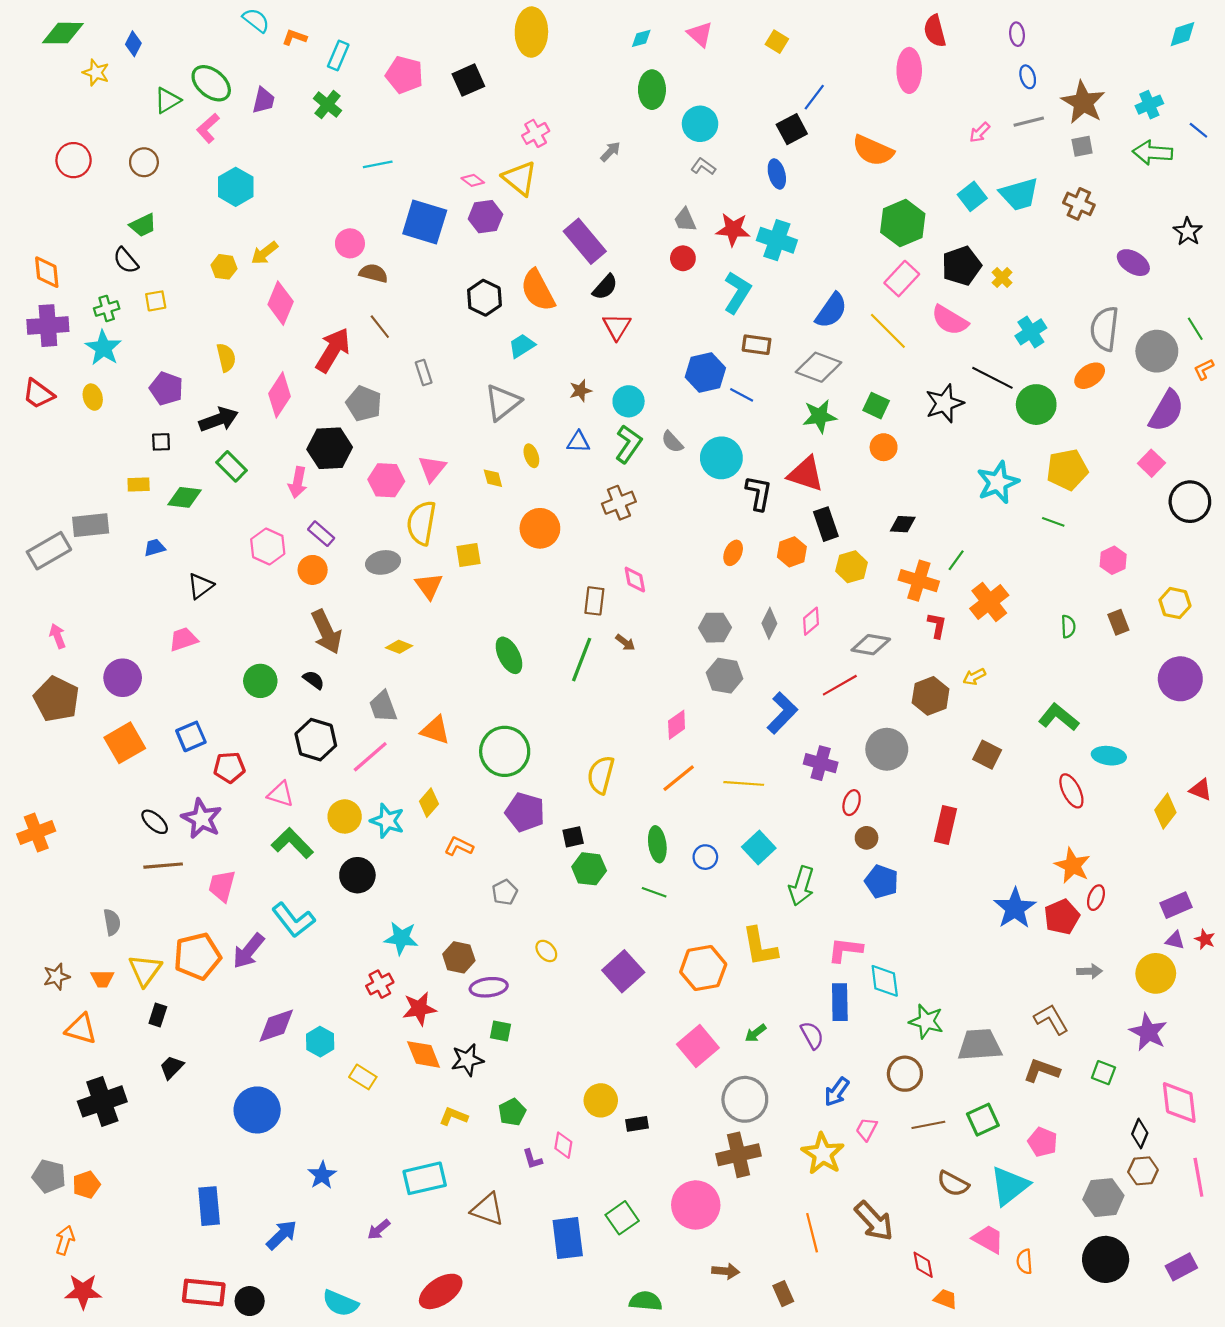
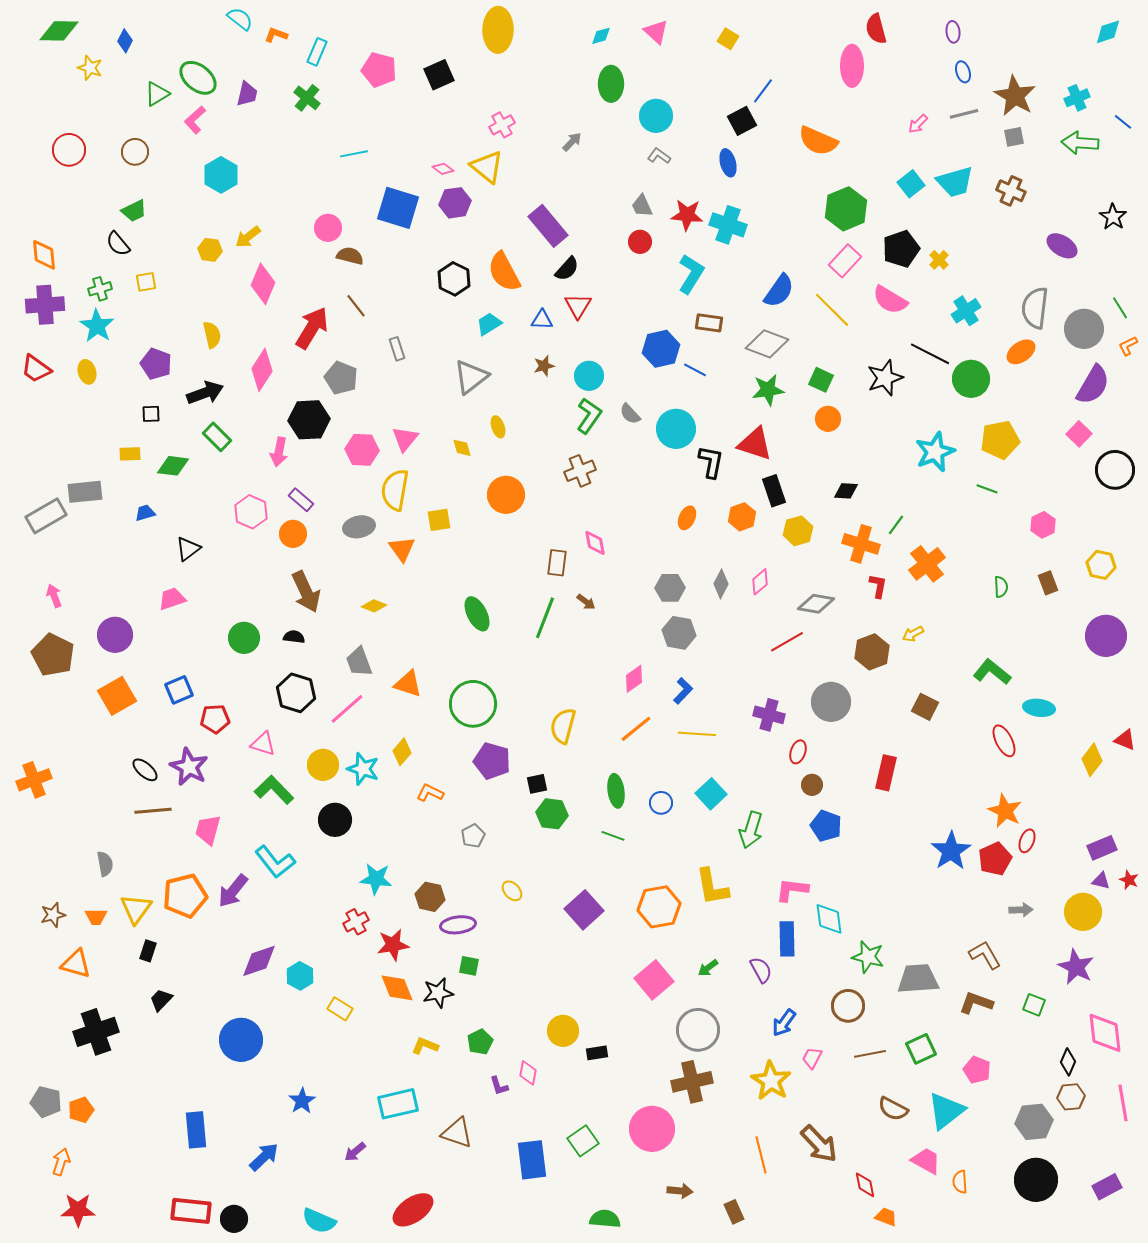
blue triangle: (578, 442) -> (542, 320), moved
black semicircle: (314, 680) -> (294, 637), turned -30
blue L-shape: (782, 713) -> (683, 691), moved, size x0.7

